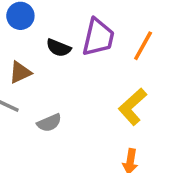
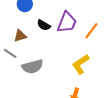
gray semicircle: (49, 123) -> (32, 67), size x1.5

